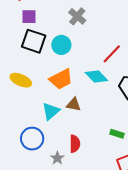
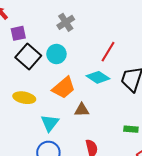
gray cross: (77, 16) -> (66, 22), turned 30
black square: (34, 41) -> (28, 56), turned 35
cyan triangle: (51, 111) -> (50, 123), moved

